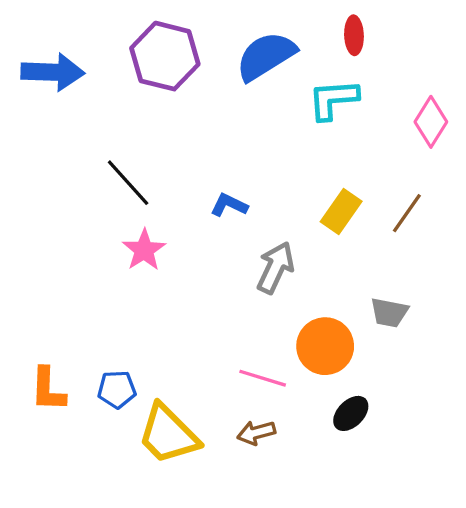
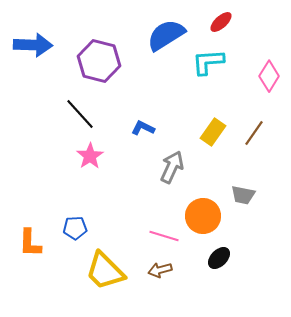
red ellipse: (354, 35) -> (221, 22), turned 50
purple hexagon: (165, 56) -> (99, 61), moved
blue pentagon: (117, 389) -> (75, 228), moved

